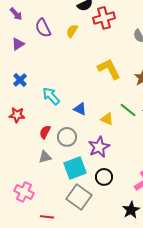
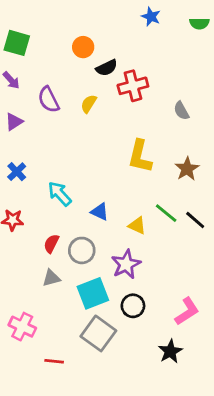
yellow L-shape: (109, 69) -> (140, 156), turned -140

